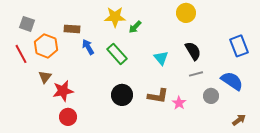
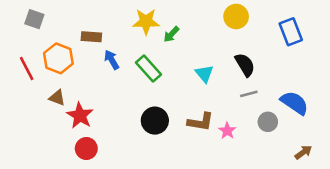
gray square: (27, 24) -> (34, 19), moved
blue rectangle: (239, 46) -> (291, 32), moved
brown triangle: (45, 77) -> (57, 98), turned -48
red star: (63, 91) -> (80, 115), turned -30

